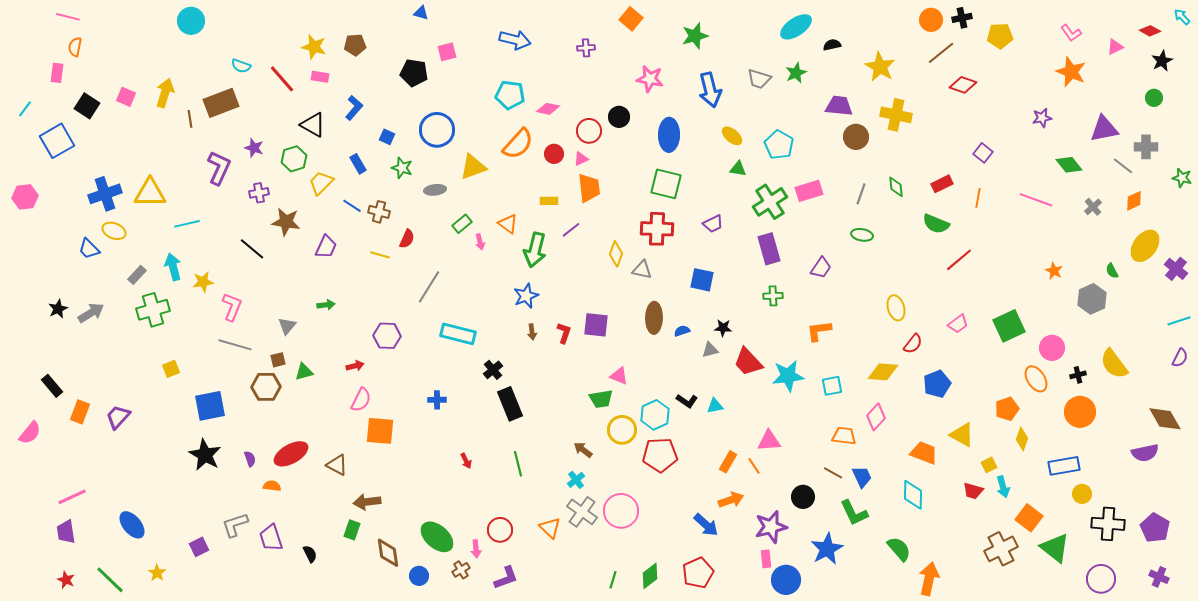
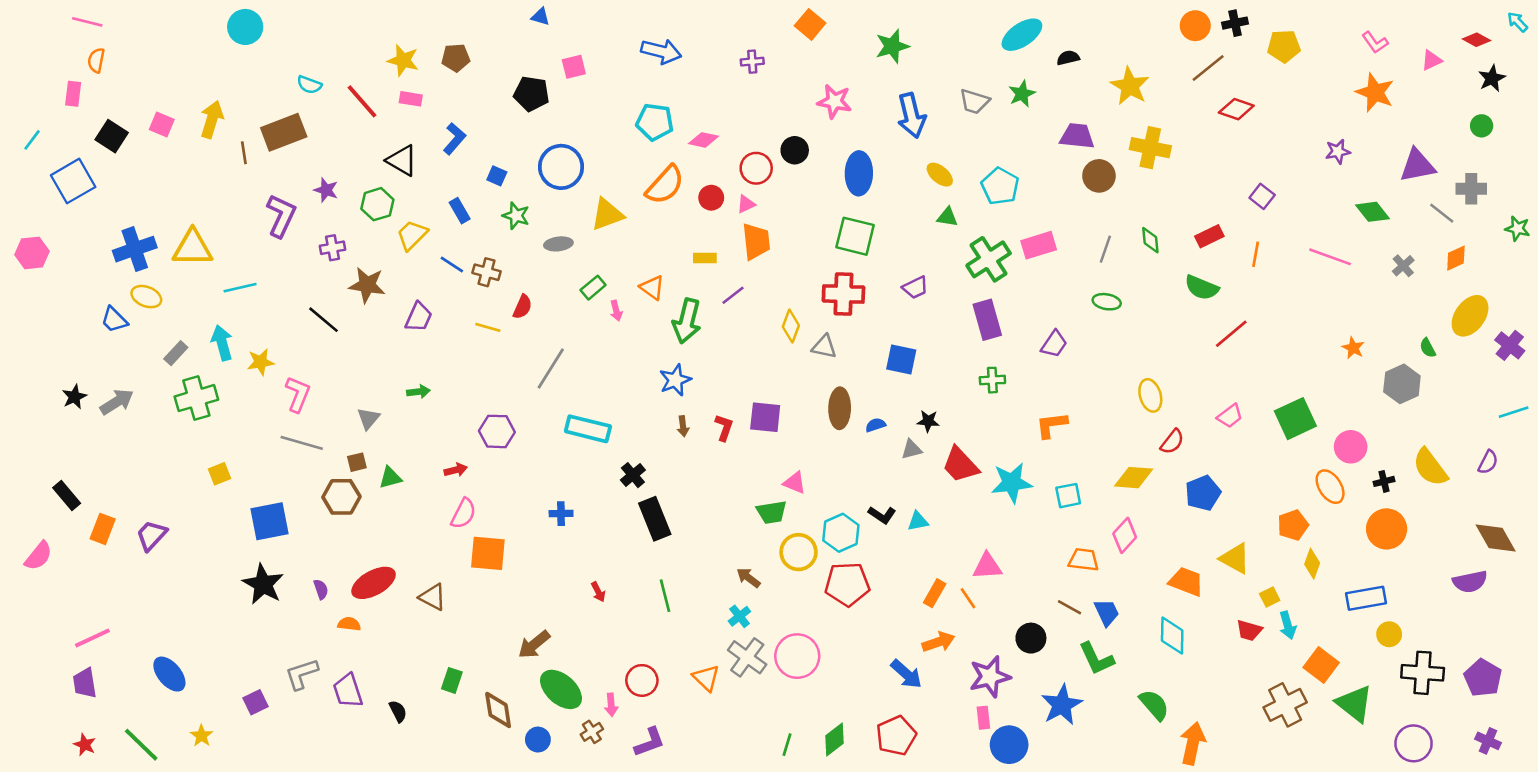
purple semicircle: (1180, 358) -> (1488, 462), moved
brown arrow: (367, 502) -> (534, 645), moved, turned -32

